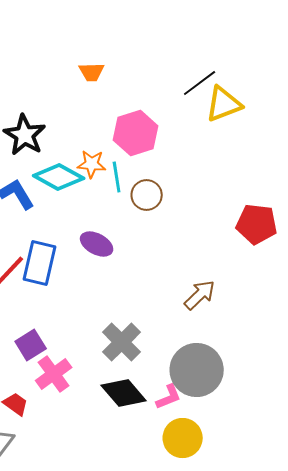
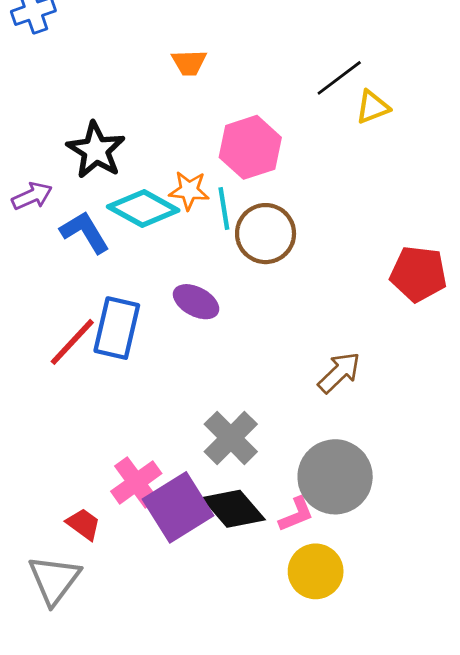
yellow triangle: (224, 104) -> (373, 107), size x0.7
brown circle: (147, 195) -> (266, 234), size x1.4
purple square: (31, 345) -> (178, 507), moved, size x1.6

